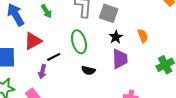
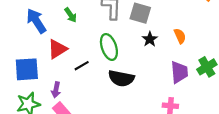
purple trapezoid: (120, 59) -> (179, 72), moved
black semicircle: (88, 70) -> (121, 78), size x1.6
purple arrow: (42, 72) -> (56, 90), moved

